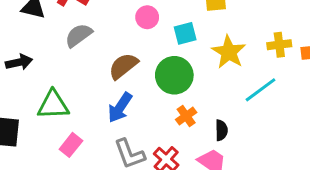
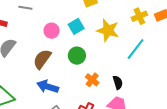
pink circle: (147, 17) -> (51, 31), moved
green circle: (174, 75) -> (77, 56), size x0.7
blue arrow: (120, 107) -> (48, 87), turned 90

